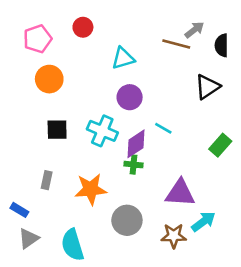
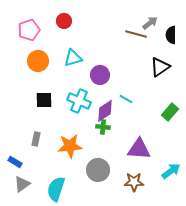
cyan triangle: (123, 58) -> (73, 58), moved
cyan arrow: (203, 222) -> (171, 171), moved
cyan semicircle: (73, 245) -> (56, 189), turned 35

